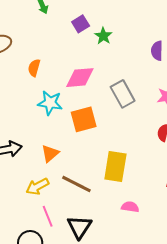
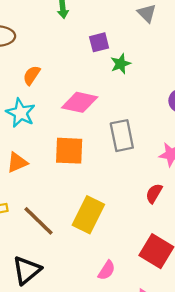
cyan star: (50, 103) -> (21, 113), moved
orange triangle: (50, 153) -> (17, 162), moved
pink semicircle: (130, 207) -> (107, 270), moved, turned 96

